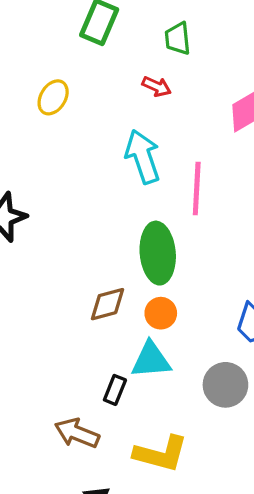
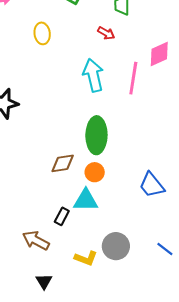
yellow ellipse: (53, 97) -> (42, 33), turned -45
pink line: (197, 188) -> (133, 78), moved
gray circle: (225, 385) -> (116, 246), moved
yellow L-shape: (161, 454) -> (86, 258), size x0.7

